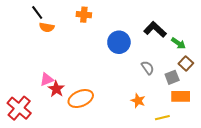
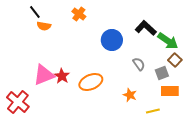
orange cross: (84, 15) -> (79, 14), turned 32
green arrow: (178, 43) -> (168, 41), size x1.5
pink triangle: (47, 79) -> (44, 75), size x1.6
red star: (56, 89) -> (62, 76), moved
orange ellipse: (81, 99) -> (91, 82), moved

